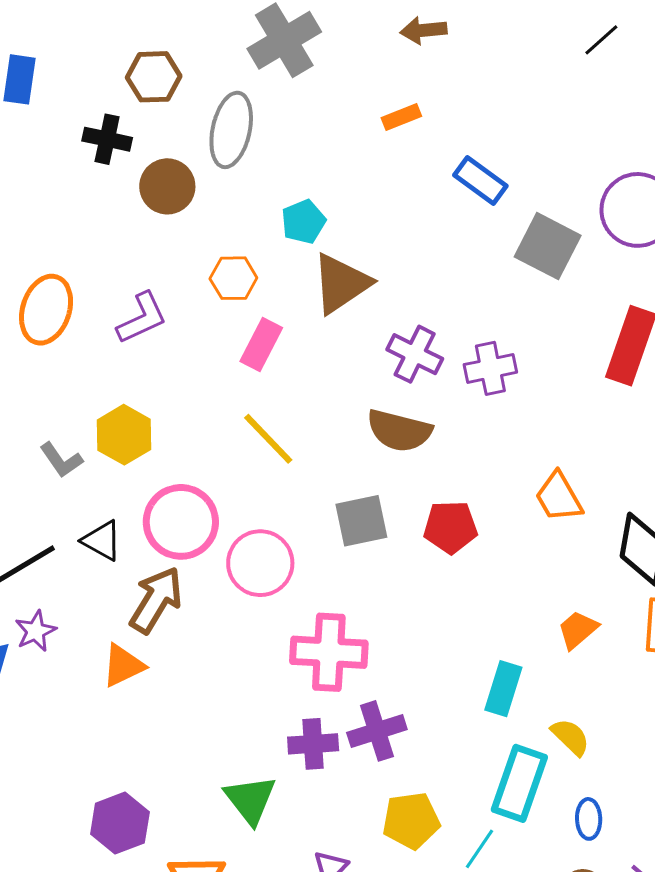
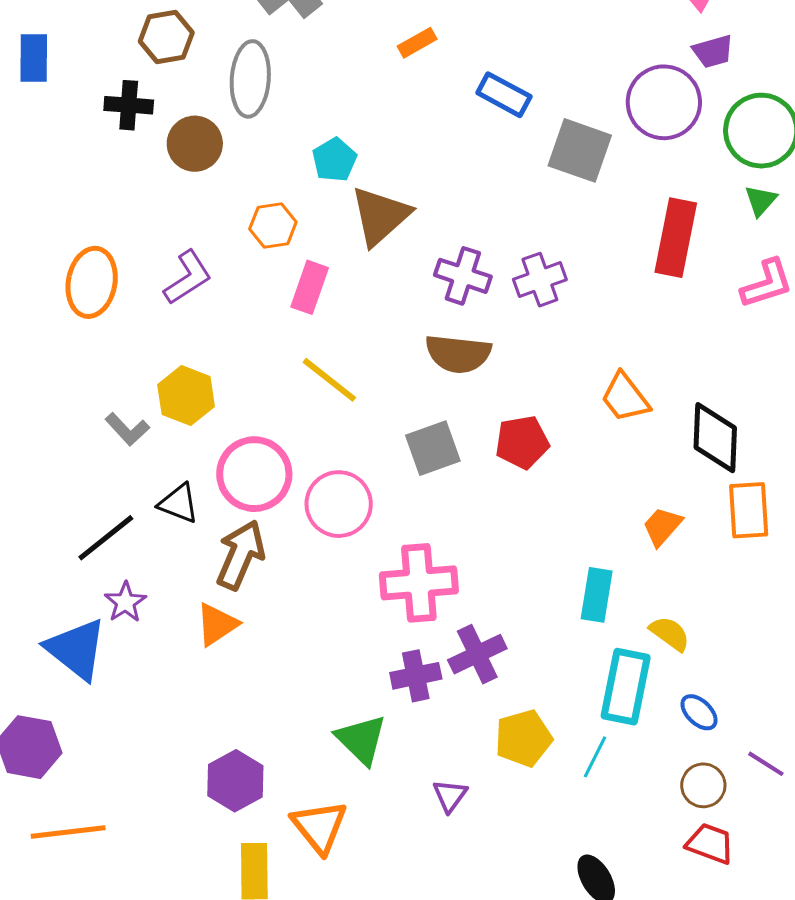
blue ellipse: (589, 819) -> (699, 712), turned -36

